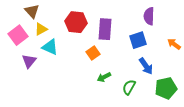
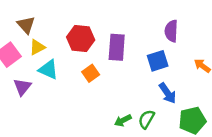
orange square: (93, 53) -> (91, 73), moved
green arrow: (104, 77) -> (123, 120), moved

